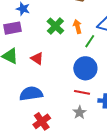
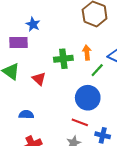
green cross: (55, 26) -> (63, 59), moved, turned 30
blue semicircle: (31, 94) -> (26, 115), size x0.6

